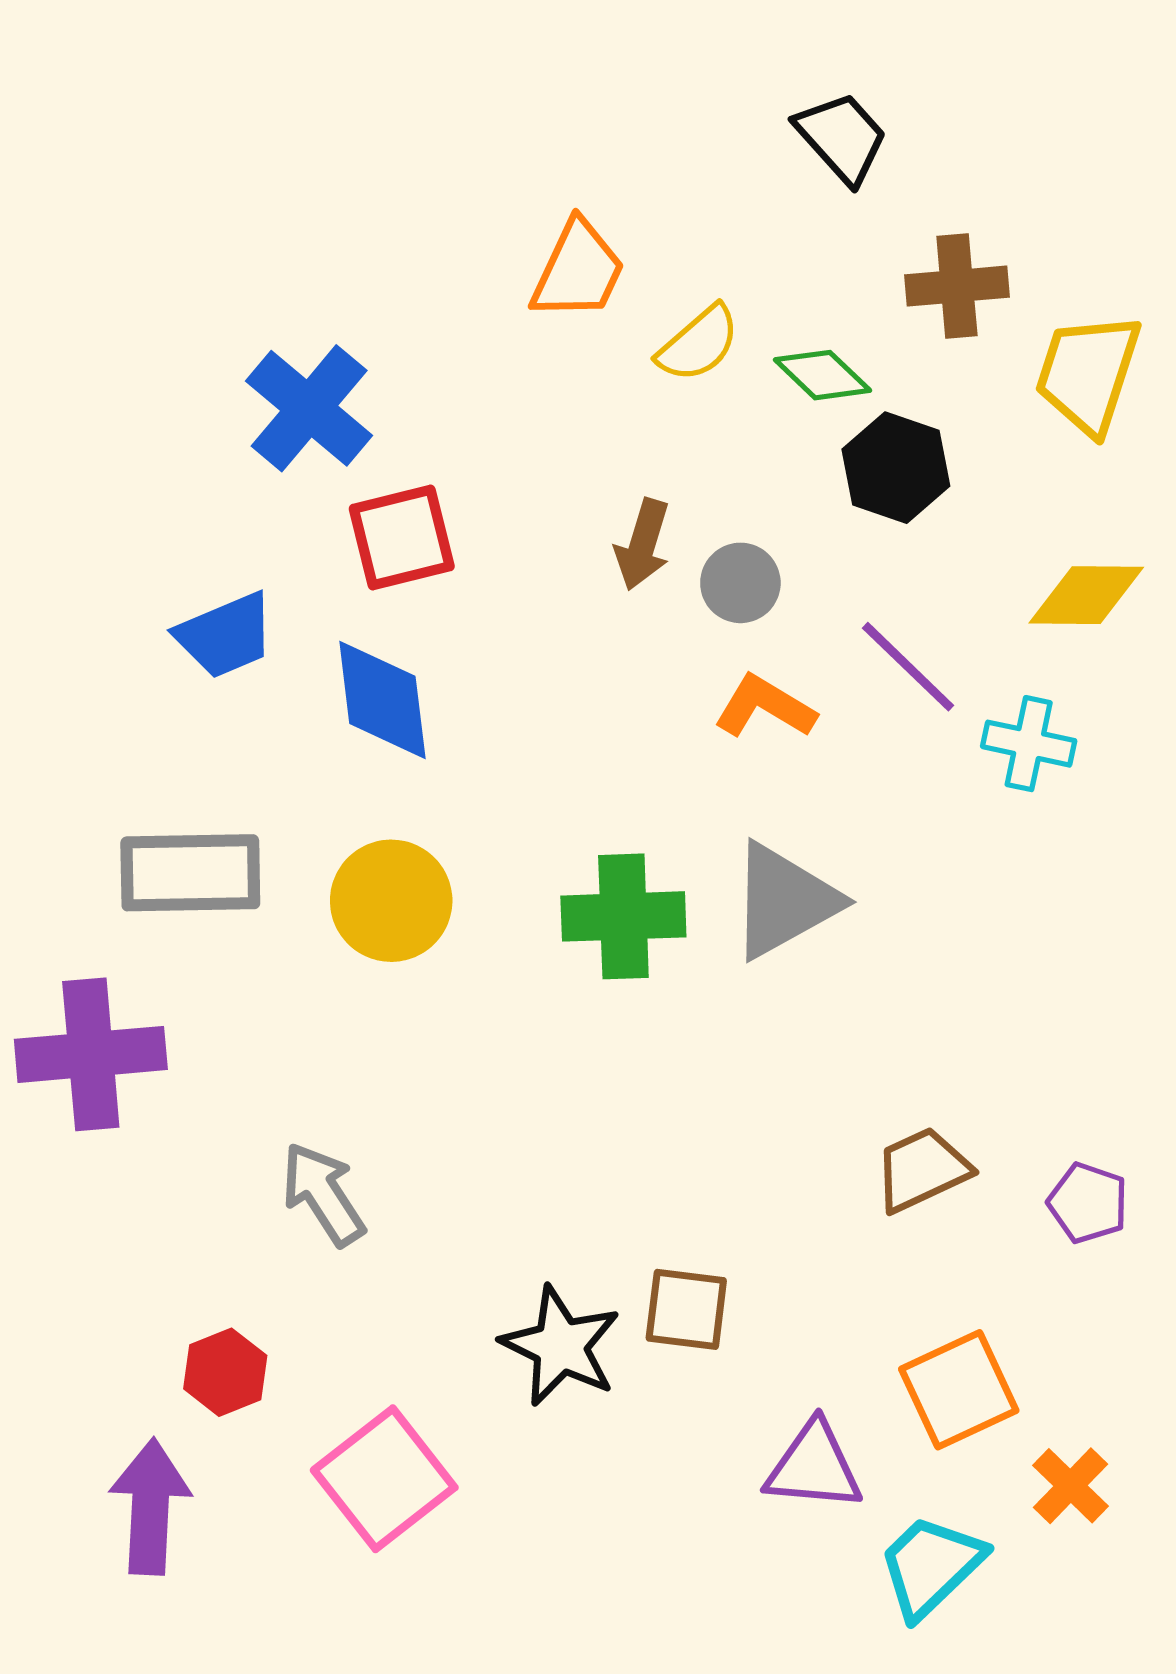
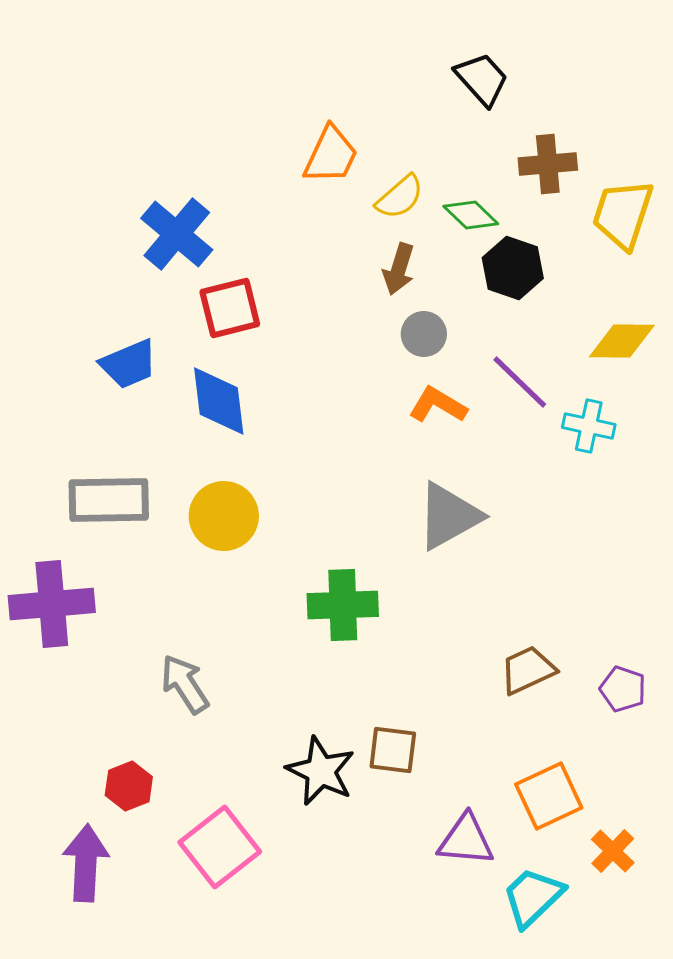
brown arrow: (643, 544) -> (399, 269), moved
green cross: (623, 916) -> (343, 605), moved

